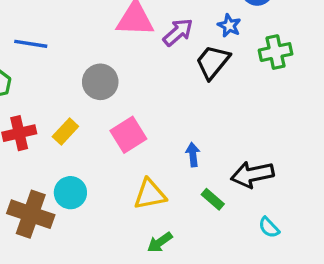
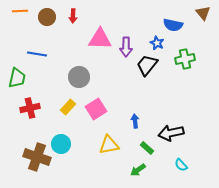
purple arrow: (178, 32) -> (126, 47), turned 132
yellow rectangle: (65, 131) -> (68, 107), moved
green arrow: (160, 242) -> (138, 170), moved

